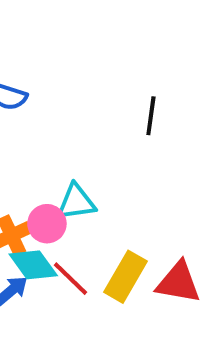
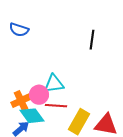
red line: (71, 279) -> (56, 106), moved, turned -40

